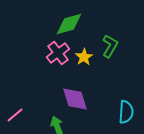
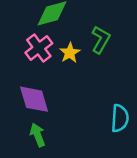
purple diamond: (75, 99) -> (34, 99), moved

